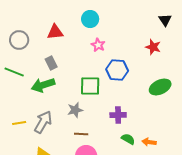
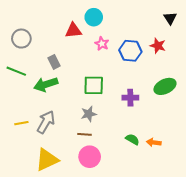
red triangle: (55, 32) -> (73, 30), moved
blue hexagon: (117, 70) -> (130, 51), moved
gray star: (75, 110) -> (89, 114), moved
purple cross: (118, 115) -> (130, 98), moved

